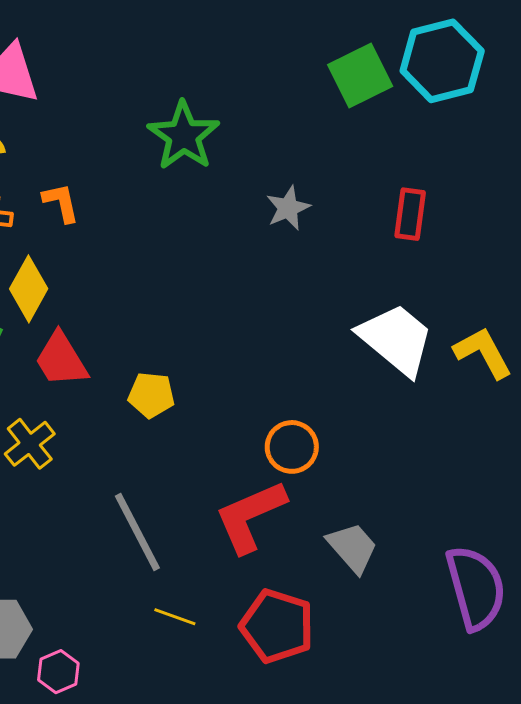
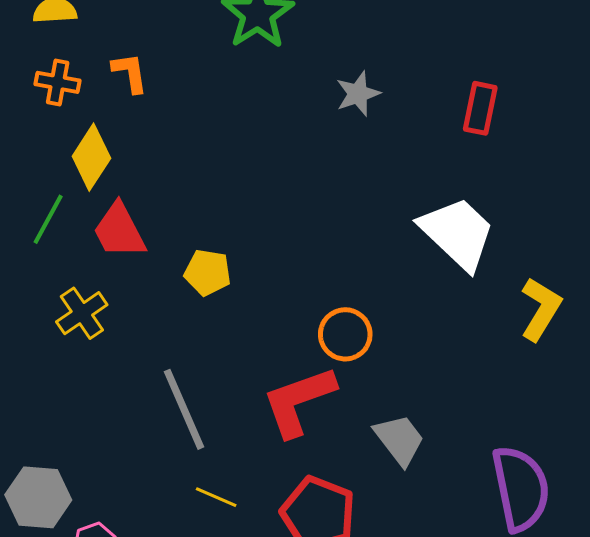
yellow L-shape: (483, 353) -> (541, 309), moved, turned 56

